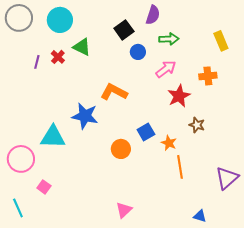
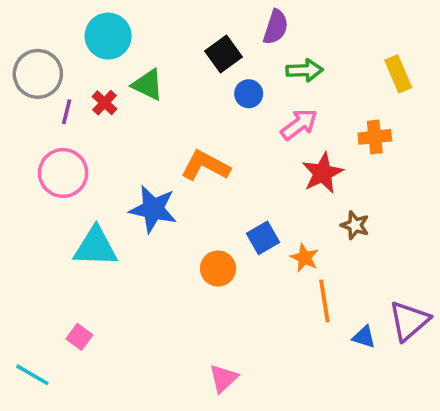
gray circle: (19, 18) -> (38, 74), moved
pink circle: (21, 159) -> (63, 173), moved
cyan line: (18, 208) -> (32, 375), turned -36
blue triangle: (200, 216) -> (364, 337), moved

